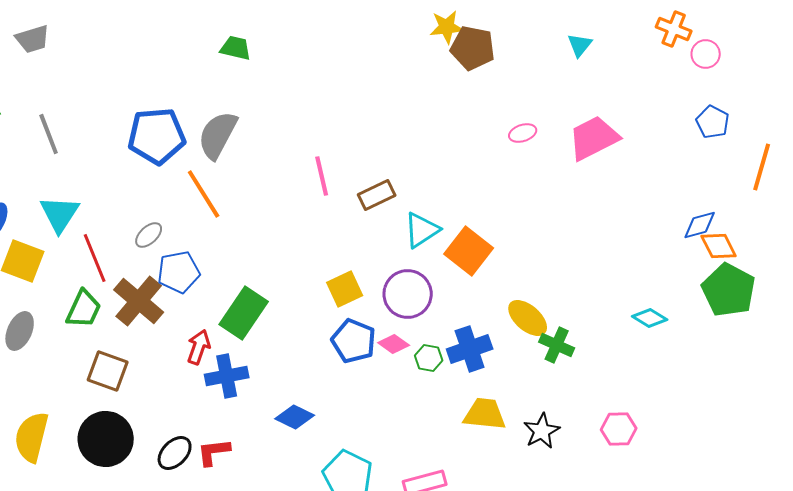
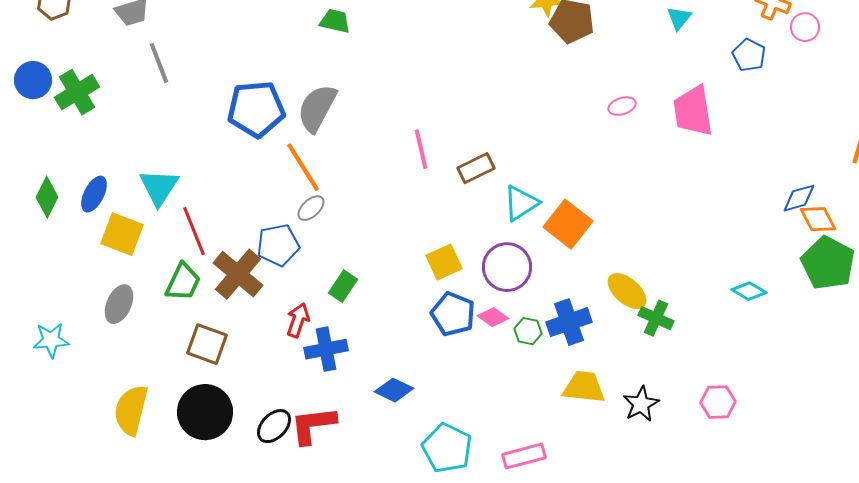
blue pentagon: (713, 122) -> (749, 55), moved
gray line: (49, 134) -> (159, 63), moved
pink trapezoid: (594, 138) -> (693, 111), turned -72
gray ellipse: (149, 235) -> (311, 208), moved
green rectangle: (244, 313) -> (343, 286), size x0.6
red L-shape: (214, 452) -> (313, 425), size x1.4

